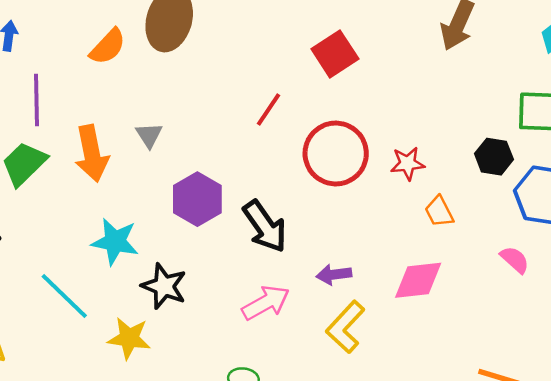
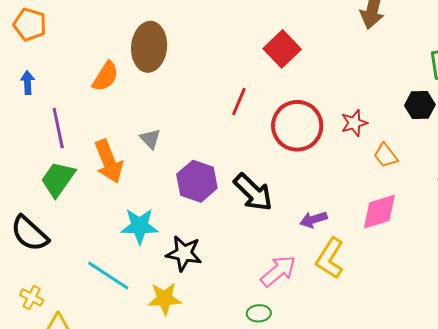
pink arrow: (266, 303) -> (278, 271), moved

